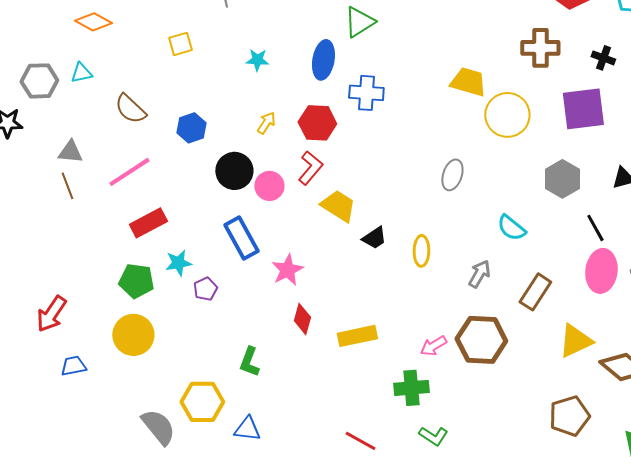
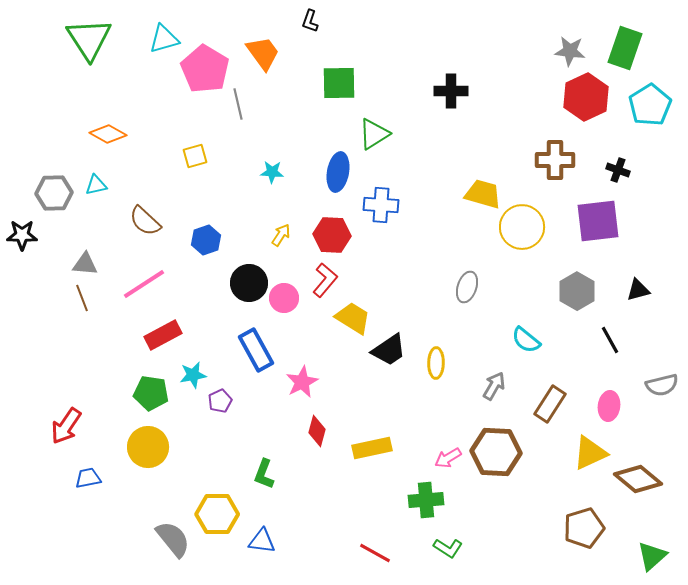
black trapezoid: (374, 238) -> (389, 350), size x1.4
pink ellipse: (601, 271) -> (609, 406), moved, size x0.7

